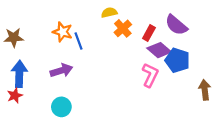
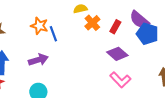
purple diamond: (159, 50) -> (117, 54), moved
blue pentagon: (177, 60) -> (147, 34), moved
pink L-shape: (150, 75) -> (120, 80), moved, turned 110

